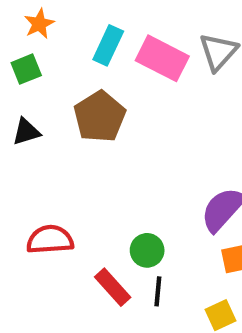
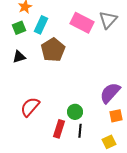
cyan rectangle: (108, 45) -> (41, 25), moved
red semicircle: (50, 240) -> (30, 107), turned -45
red rectangle: (113, 287) -> (59, 129), turned 60

